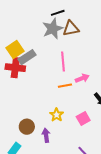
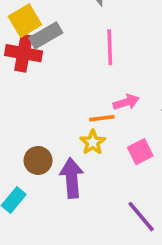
pink arrow: (82, 78) -> (126, 102), moved
orange line: (65, 86) -> (102, 118), moved
purple arrow: (46, 135) -> (72, 178), size x1.5

